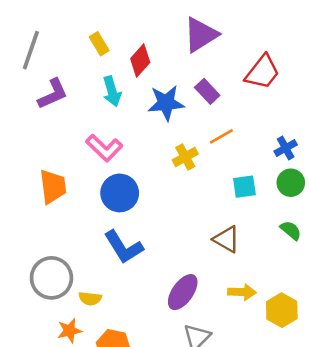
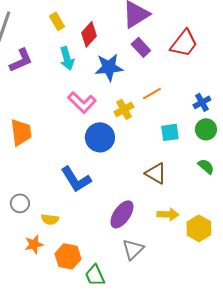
purple rectangle: (207, 91) -> (141, 47), moved
pink L-shape: (104, 148) -> (82, 102), moved
blue circle: (120, 193) -> (100, 137), moved
gray circle: (51, 278) -> (20, 203), size x0.6

